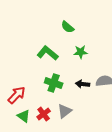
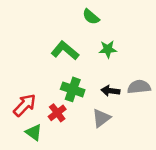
gray triangle: (65, 111) -> (101, 118), moved
red cross: (44, 114) -> (57, 113), moved

